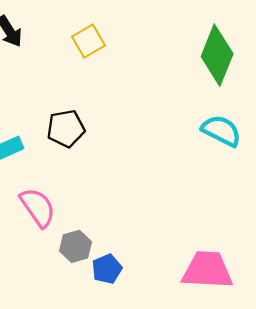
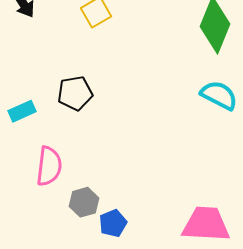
pink semicircle: (38, 207) -> (49, 166), turned 42

